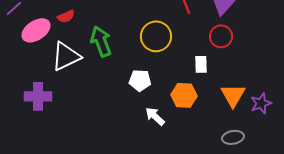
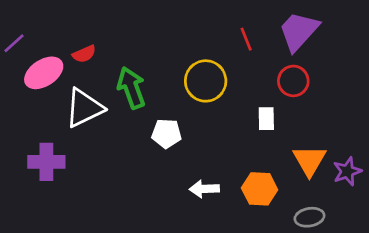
white pentagon: (140, 80) -> (166, 134), moved
orange hexagon: (184, 95) -> (260, 189), moved
white arrow: (155, 116) -> (204, 189), turned -45

